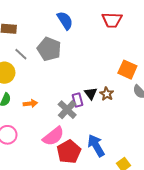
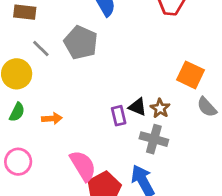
black triangle: (91, 93) -> (138, 107), turned -32
gray cross: (67, 110) -> (154, 139), moved, turned -30
pink semicircle: (53, 136) -> (83, 166), turned -85

